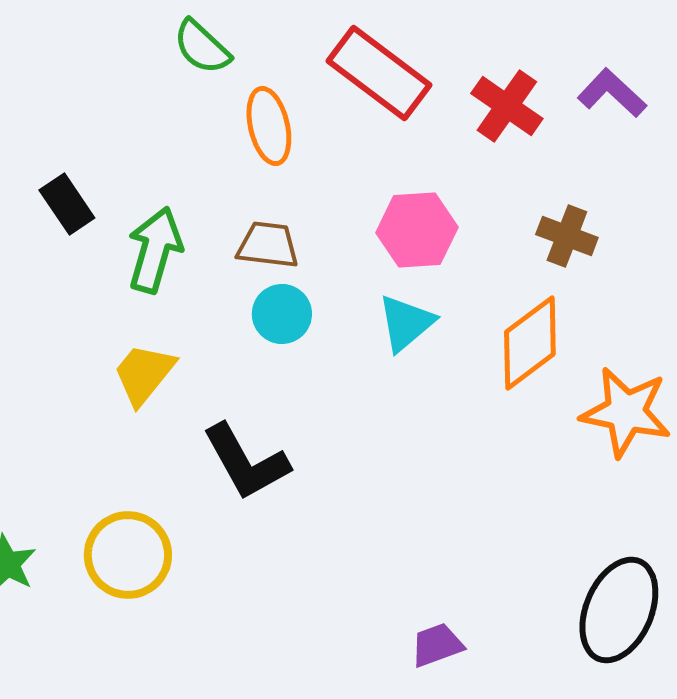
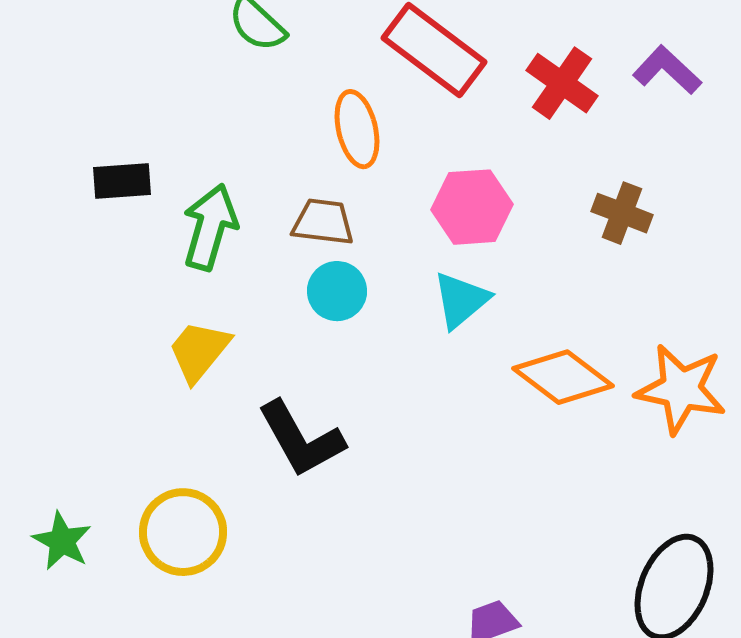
orange ellipse: (269, 126) -> (357, 129), moved
black rectangle: (67, 204) -> (122, 181), turned -60
orange diamond: (530, 343) -> (563, 377), moved, turned 74

